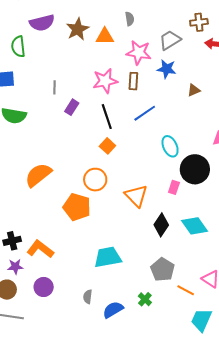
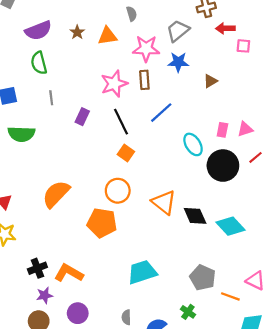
brown star: (78, 29) -> (77, 32), size x0.6
green semicircle: (18, 47) -> (39, 63), moved
gray line: (55, 87) -> (51, 98), moved
pink rectangle: (174, 187) -> (222, 130), moved
black diamond: (161, 225) -> (195, 216), moved, turned -50

